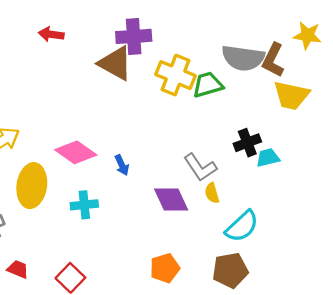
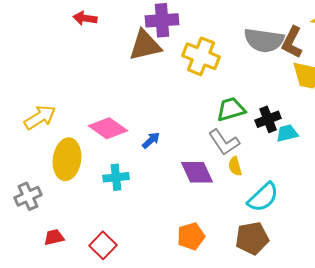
brown triangle: (115, 63) -> (145, 45), turned -42
green trapezoid: (208, 85) -> (231, 109), moved
blue arrow: (122, 165) -> (151, 140), turned -108
red trapezoid: (18, 269) -> (54, 237), turned -35

